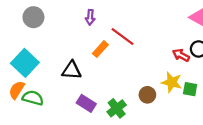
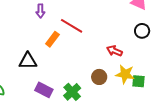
red arrow: (181, 55) -> (114, 51), moved
yellow star: (172, 82) -> (125, 74), moved
green square: (190, 89) -> (139, 81), moved

